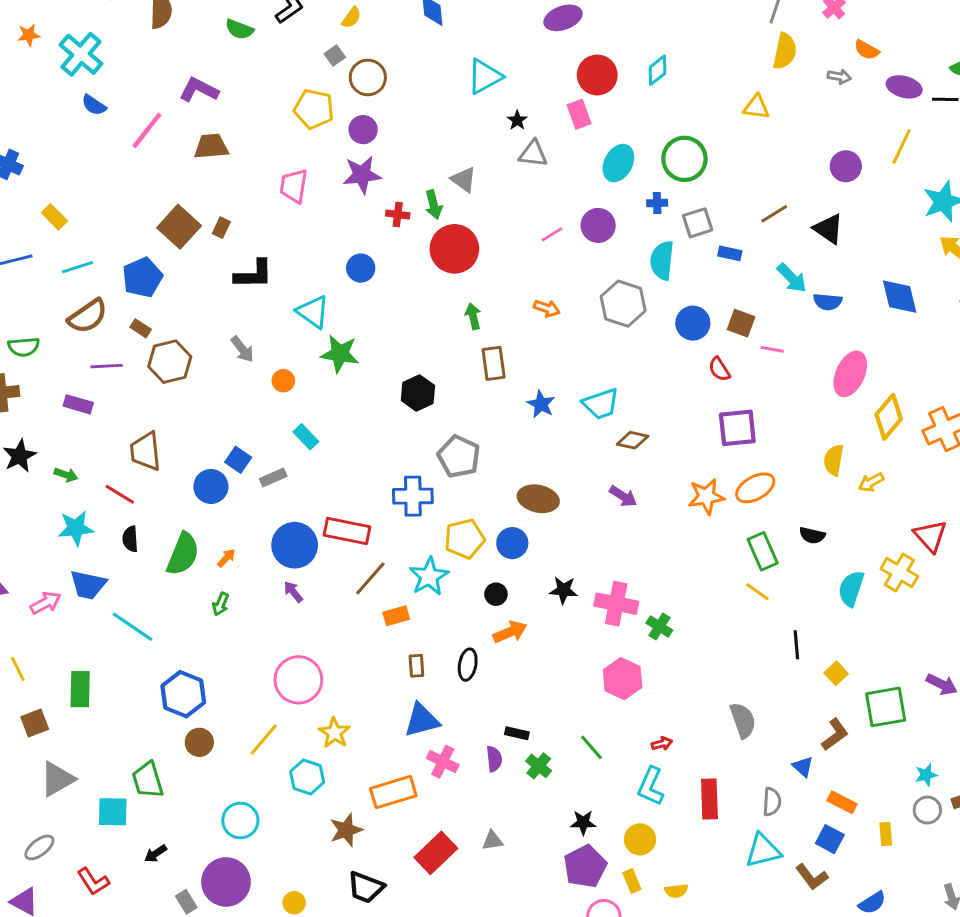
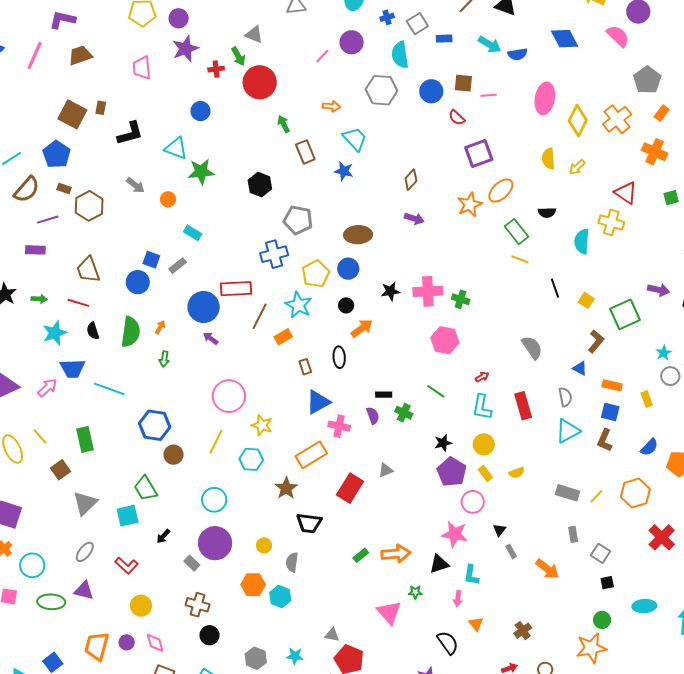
cyan trapezoid: (601, 404) -> (355, 139), moved, turned -100
brown diamond: (633, 440) -> (411, 180), turned -45
brown L-shape: (812, 877) -> (605, 440), turned 75

